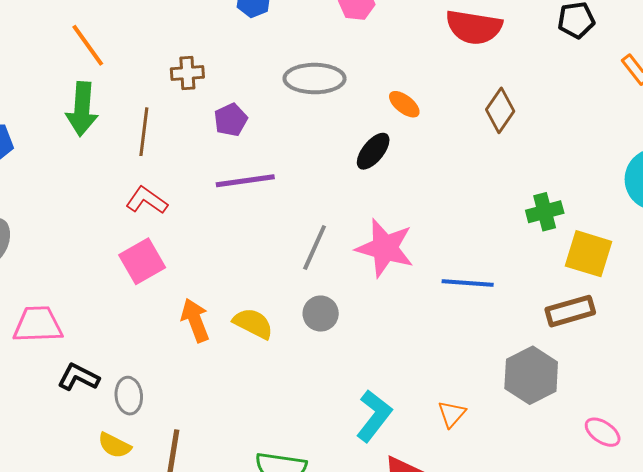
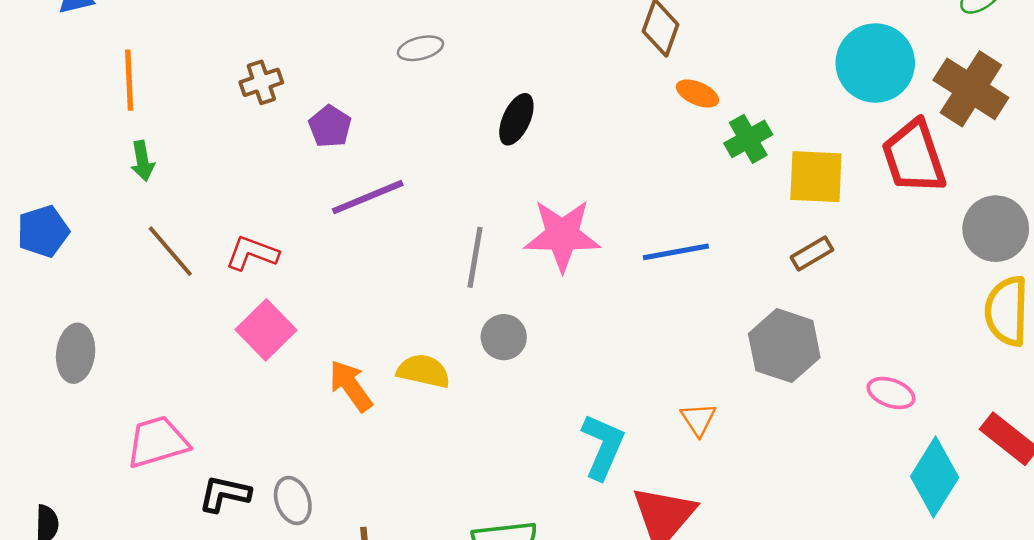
orange line: (88, 45) -> (129, 80), turned 48
gray ellipse: (315, 79) -> (420, 48), size x0.6
orange ellipse: (404, 104) -> (697, 93), moved
green arrow: (82, 109) -> (142, 161), size x0.6
brown line: (144, 132) -> (170, 251), moved, turned -33
brown rectangle: (570, 311) -> (812, 254), size x0.7

